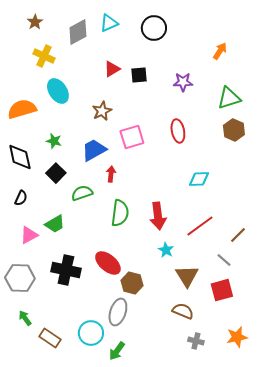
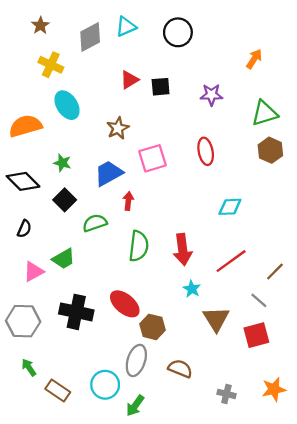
black diamond: (20, 157) -> (23, 181), turned -32
brown semicircle: (183, 311) -> (180, 369), moved

